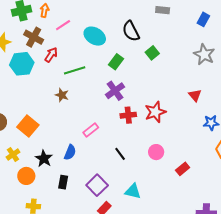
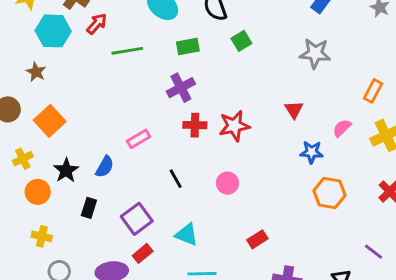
gray star: (204, 54) -> (315, 53), turned -30
green rectangle: (116, 62) -> (188, 46), turned 35
brown star: (62, 95) -> (36, 72), moved
red rectangle: (183, 169) -> (257, 239), moved

